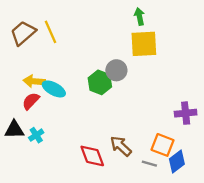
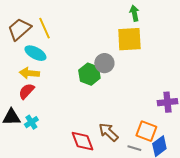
green arrow: (139, 16) -> (134, 13), moved
cyan ellipse: (54, 89) -> (35, 53), moved

